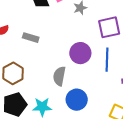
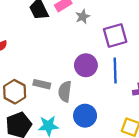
gray rectangle: (31, 38) -> (42, 84), moved

